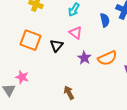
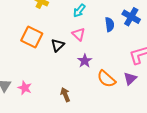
orange semicircle: (107, 58) -> (106, 79), moved, turned 60
pink star: (22, 77) -> (25, 88), moved

